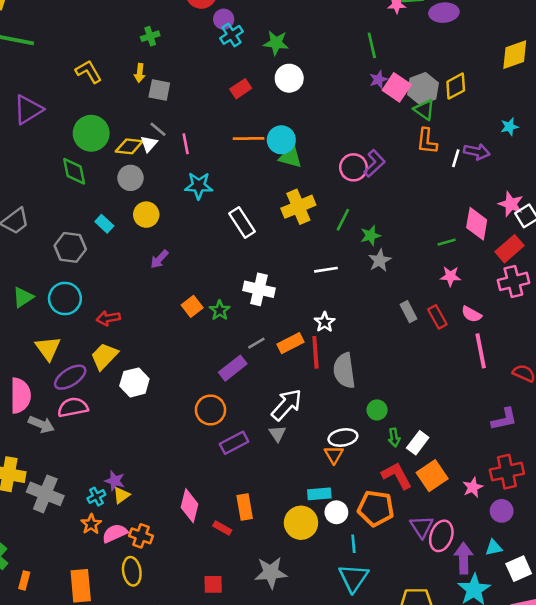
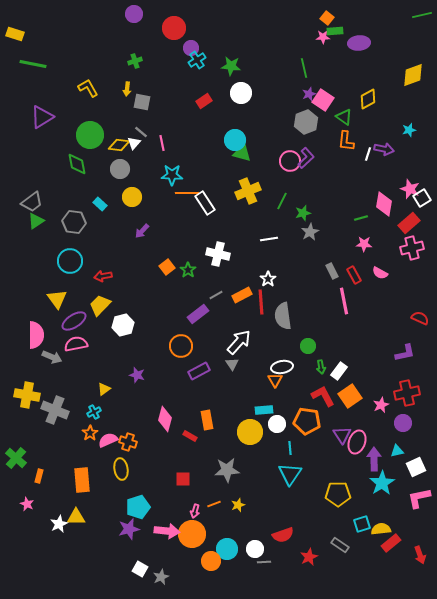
gray hexagon: (423, 89) -> (306, 122), moved
orange line: (249, 139) -> (187, 193), moved
green triangle: (23, 297) -> (36, 221), moved
pink line: (481, 351) -> (344, 301), moved
purple star: (115, 481) -> (137, 375), moved
yellow triangle: (121, 495) -> (104, 389), moved

